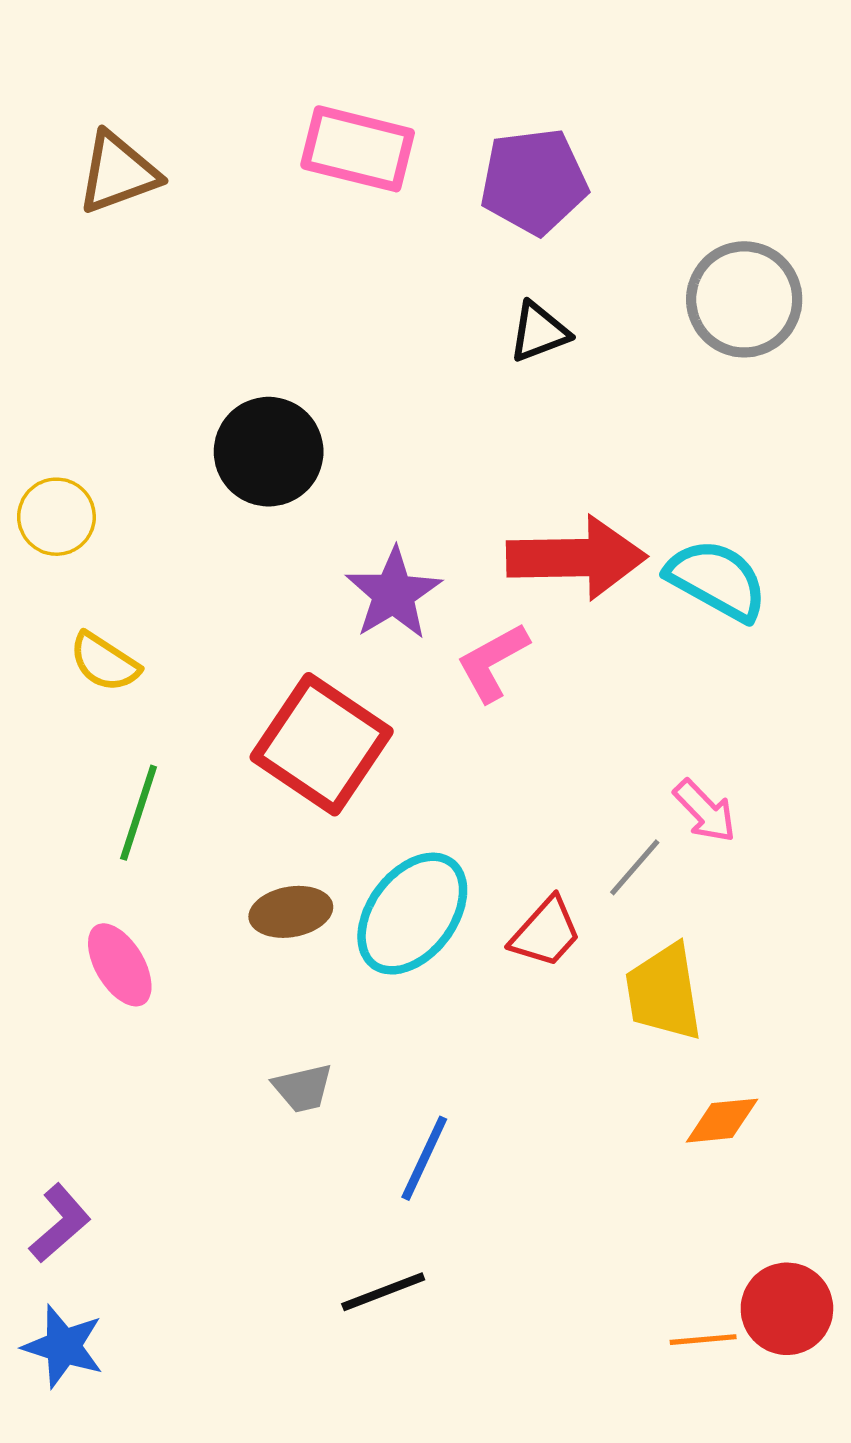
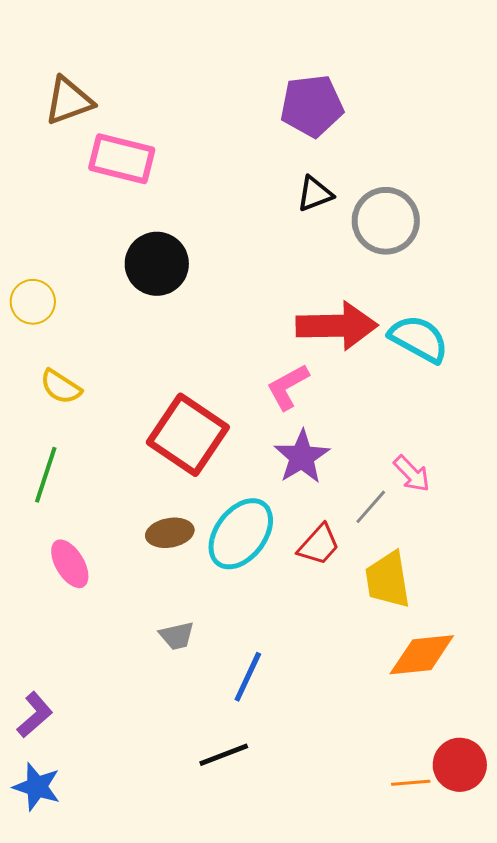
pink rectangle: (358, 149) -> (122, 159), moved
gray circle: (744, 299) -> (386, 221), moved
purple star: (393, 594) -> (302, 457), moved
green line: (139, 813) -> (46, 475), moved
orange diamond: (722, 1121) -> (422, 655), size x1.5

